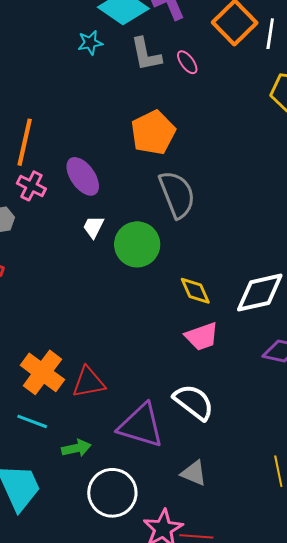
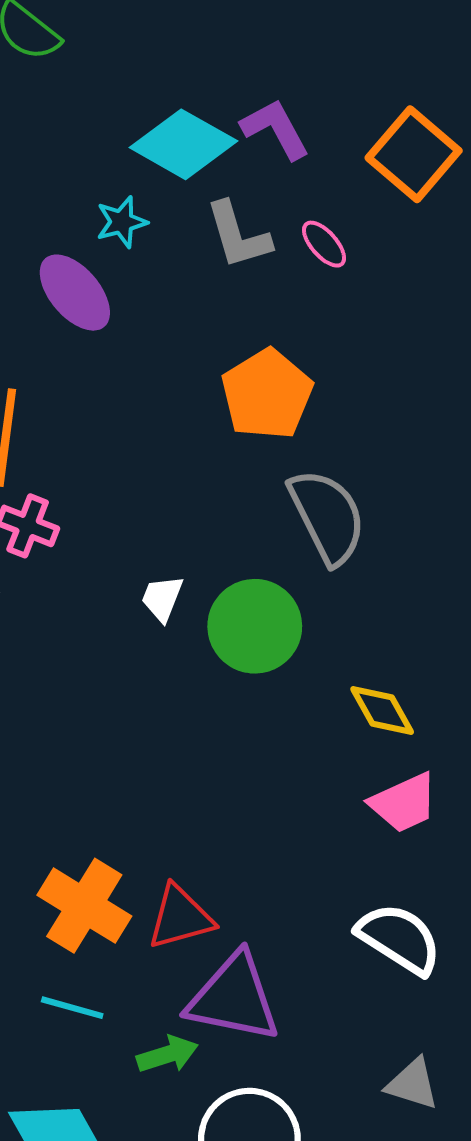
purple ellipse: (83, 176) -> (75, 293), moved
purple triangle: (141, 426) -> (234, 998), moved

